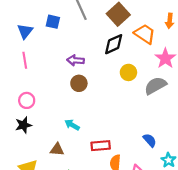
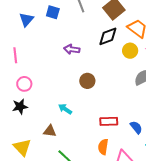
pink line: (25, 60) -> (15, 55), moved
yellow circle: (128, 72) -> (130, 51), moved
brown circle: (79, 83) -> (87, 81), moved
red rectangle: (101, 146) -> (109, 121), moved

